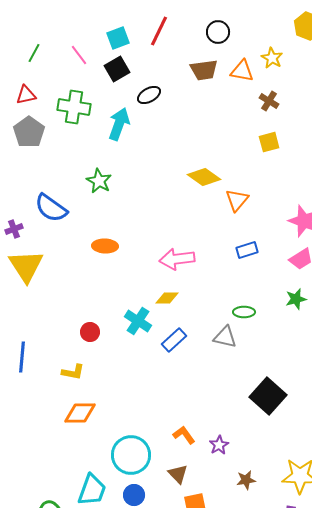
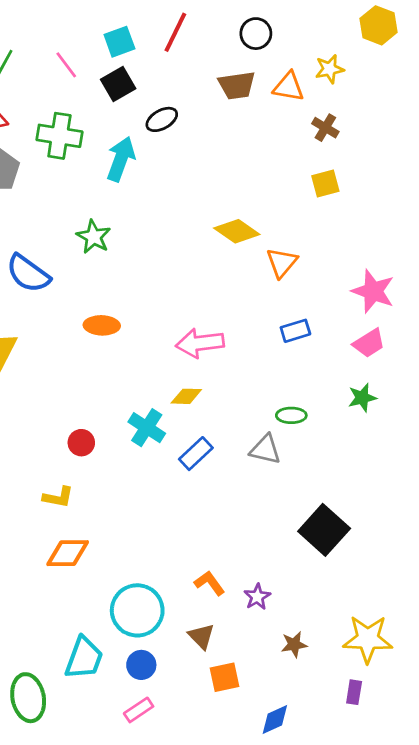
yellow star: (272, 58) -> (329, 69), turned 30

